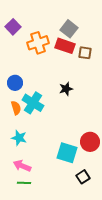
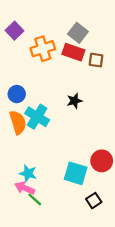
orange semicircle: (16, 108) -> (18, 122), size x1.5
cyan star: (19, 138) -> (28, 173), moved
green line: (24, 183) -> (35, 199), moved, turned 40

